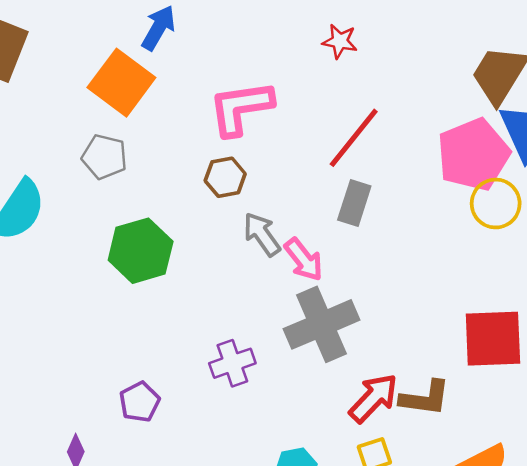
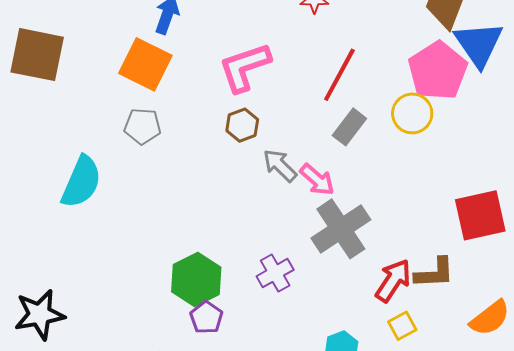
gray rectangle: (354, 203) -> (349, 127), turned 30
yellow circle: (496, 204) -> (412, 113), moved
green hexagon: (141, 251) -> (196, 279), moved

